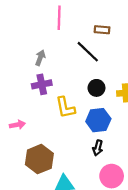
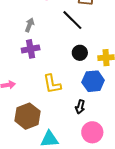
yellow L-shape: (65, 107) -> (52, 84), moved
blue hexagon: (98, 120) -> (93, 81), moved

